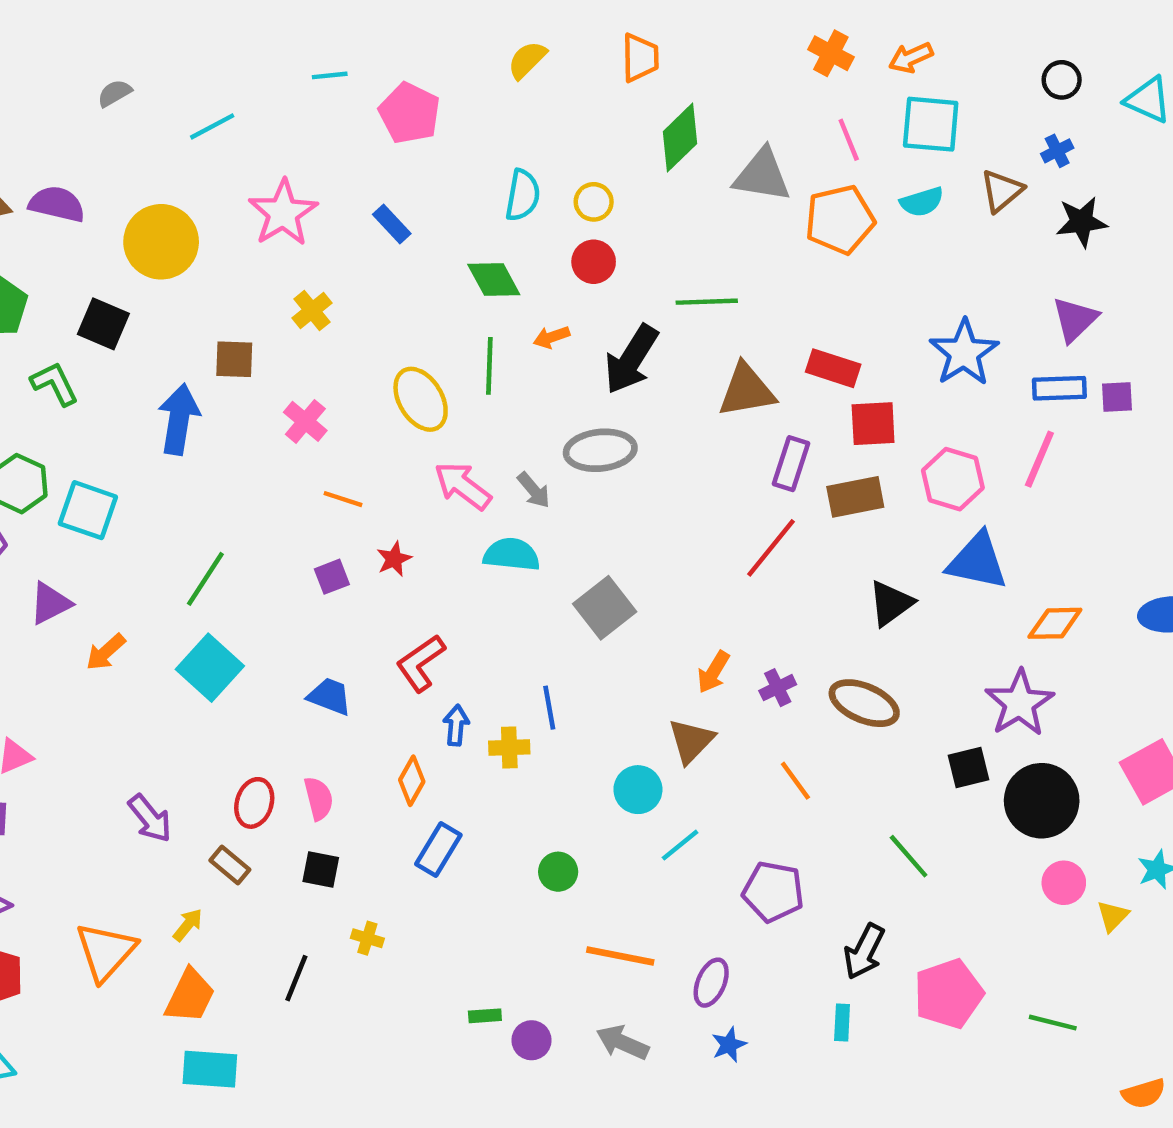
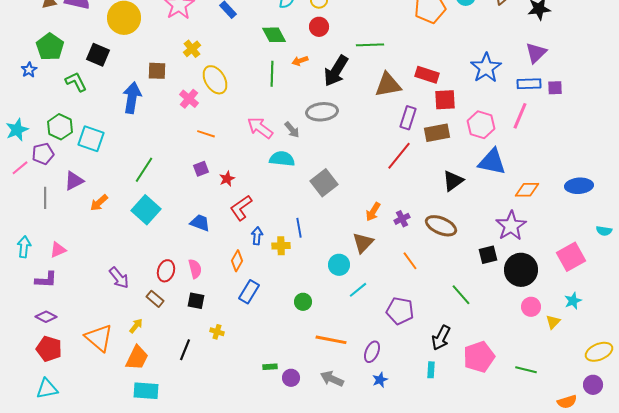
yellow ellipse: (421, 399) -> (215, 80), moved
red star: (394, 559) -> (227, 179), moved
orange triangle: (106, 952) -> (99, 338), turned -32

